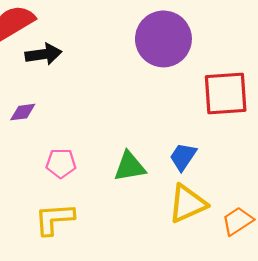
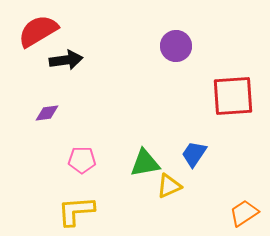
purple circle: (163, 39) -> (176, 46), size x0.6
yellow triangle: (187, 204) -> (169, 186), moved, size x0.7

